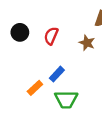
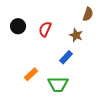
blue rectangle: (57, 74) -> (66, 57), moved

